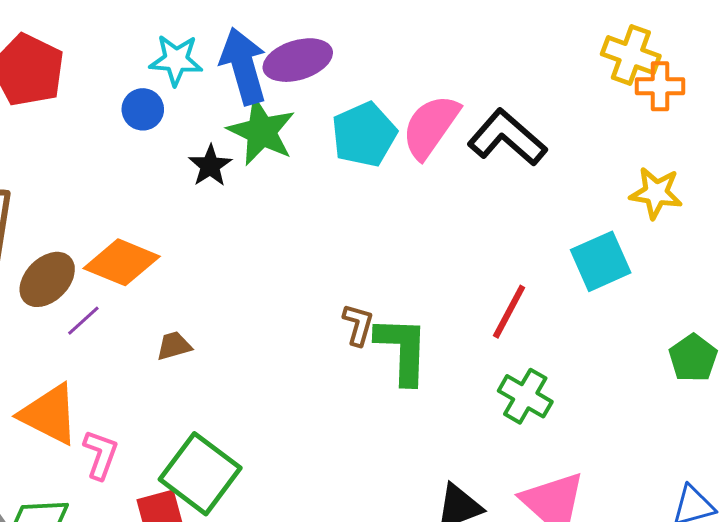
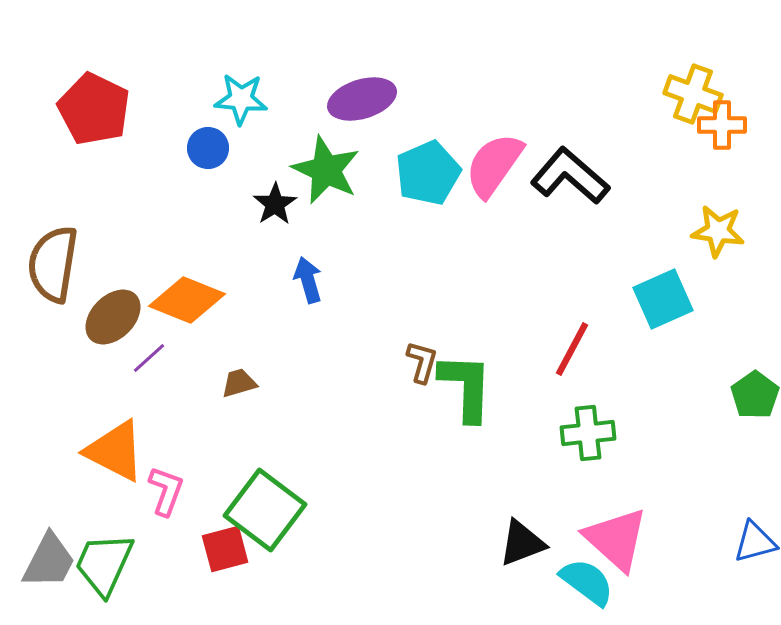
blue arrow: (243, 66) -> (308, 280), moved, size x0.6
green cross: (525, 396) -> (588, 433), turned -36

